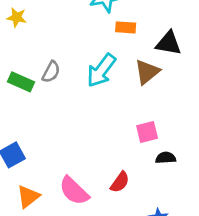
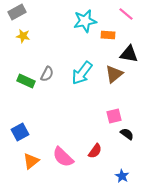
orange rectangle: (126, 27) -> (108, 35), moved
black semicircle: (166, 158) -> (127, 134), turned 40

